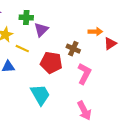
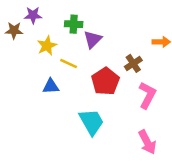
brown cross: (73, 49) -> (133, 63), turned 32
red pentagon: (51, 63) -> (105, 81), turned 30

